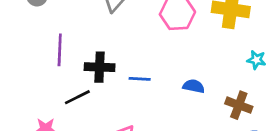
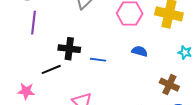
purple line: (60, 50) -> (33, 23), moved
blue semicircle: (194, 86) -> (140, 51), moved

